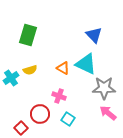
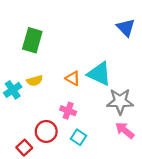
blue triangle: (94, 35) -> (126, 28), moved

